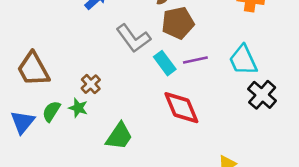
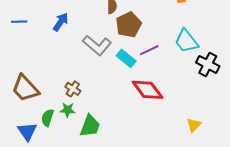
green trapezoid: (119, 136) -> (90, 126), moved

